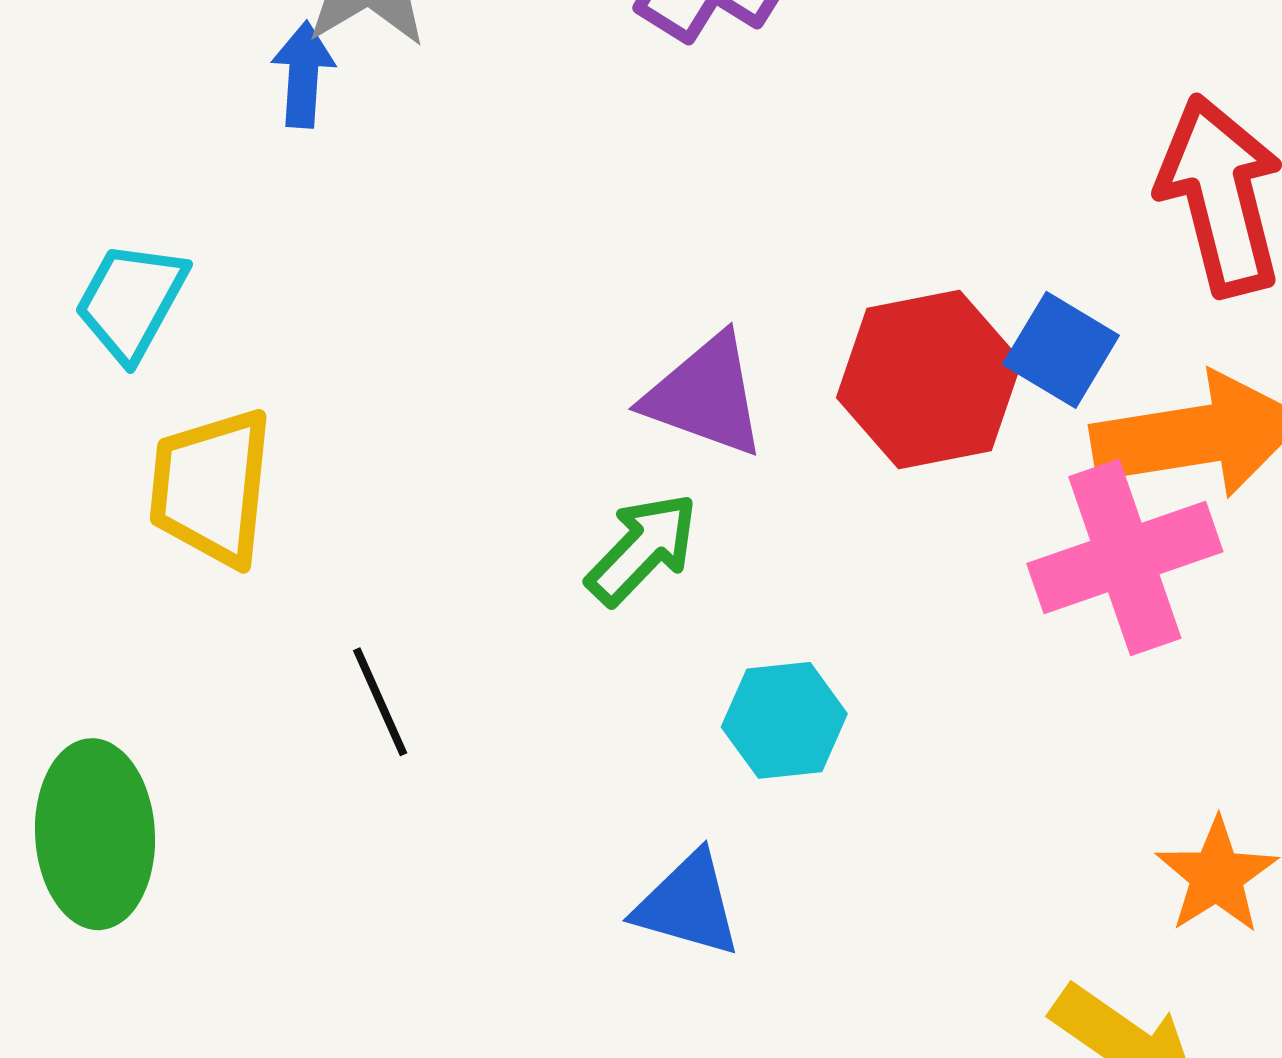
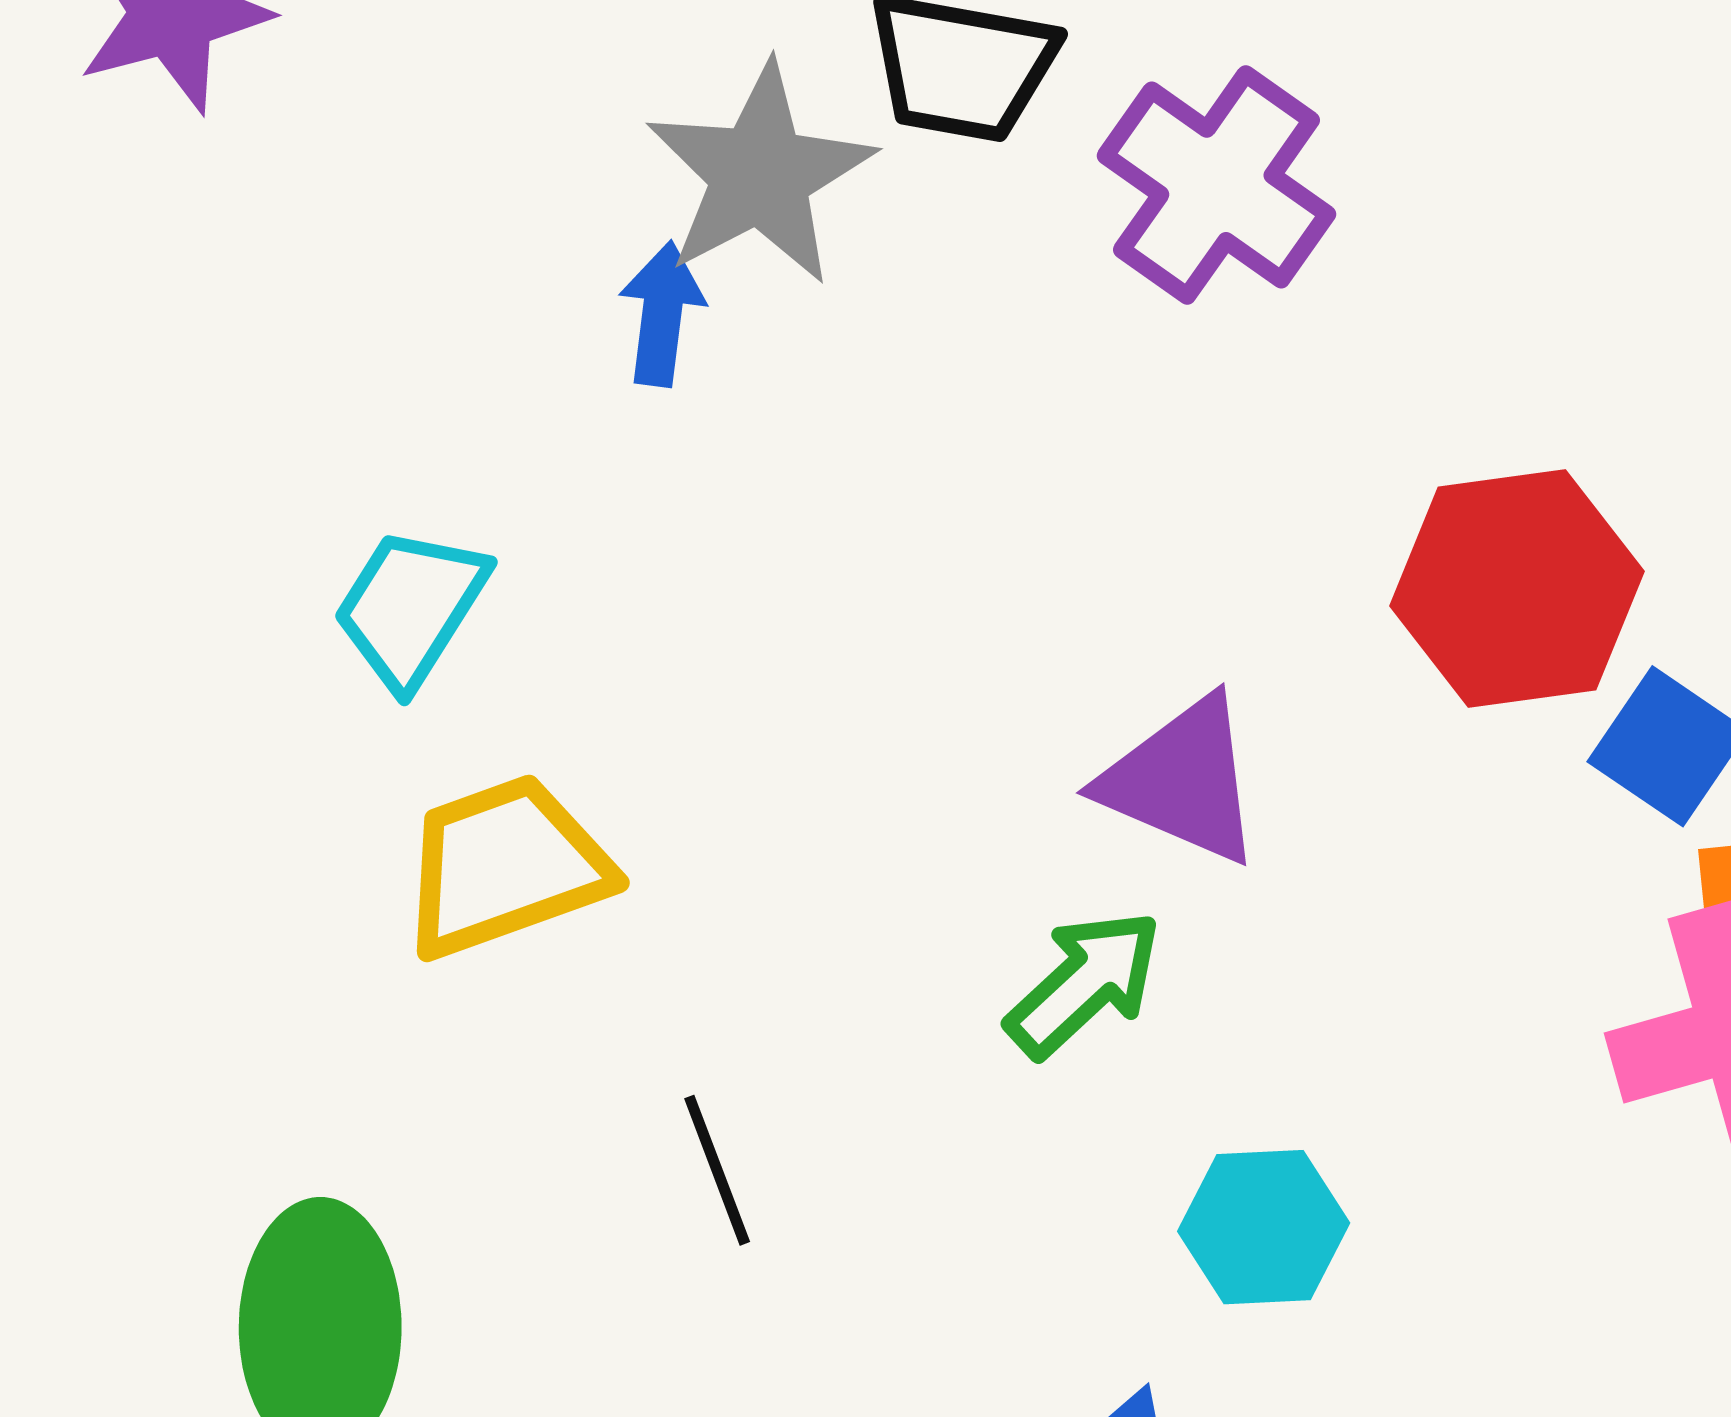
red hexagon: (929, 379) -> (1517, 589), moved
yellow trapezoid: (211, 487) -> (505, 866), turned 61

